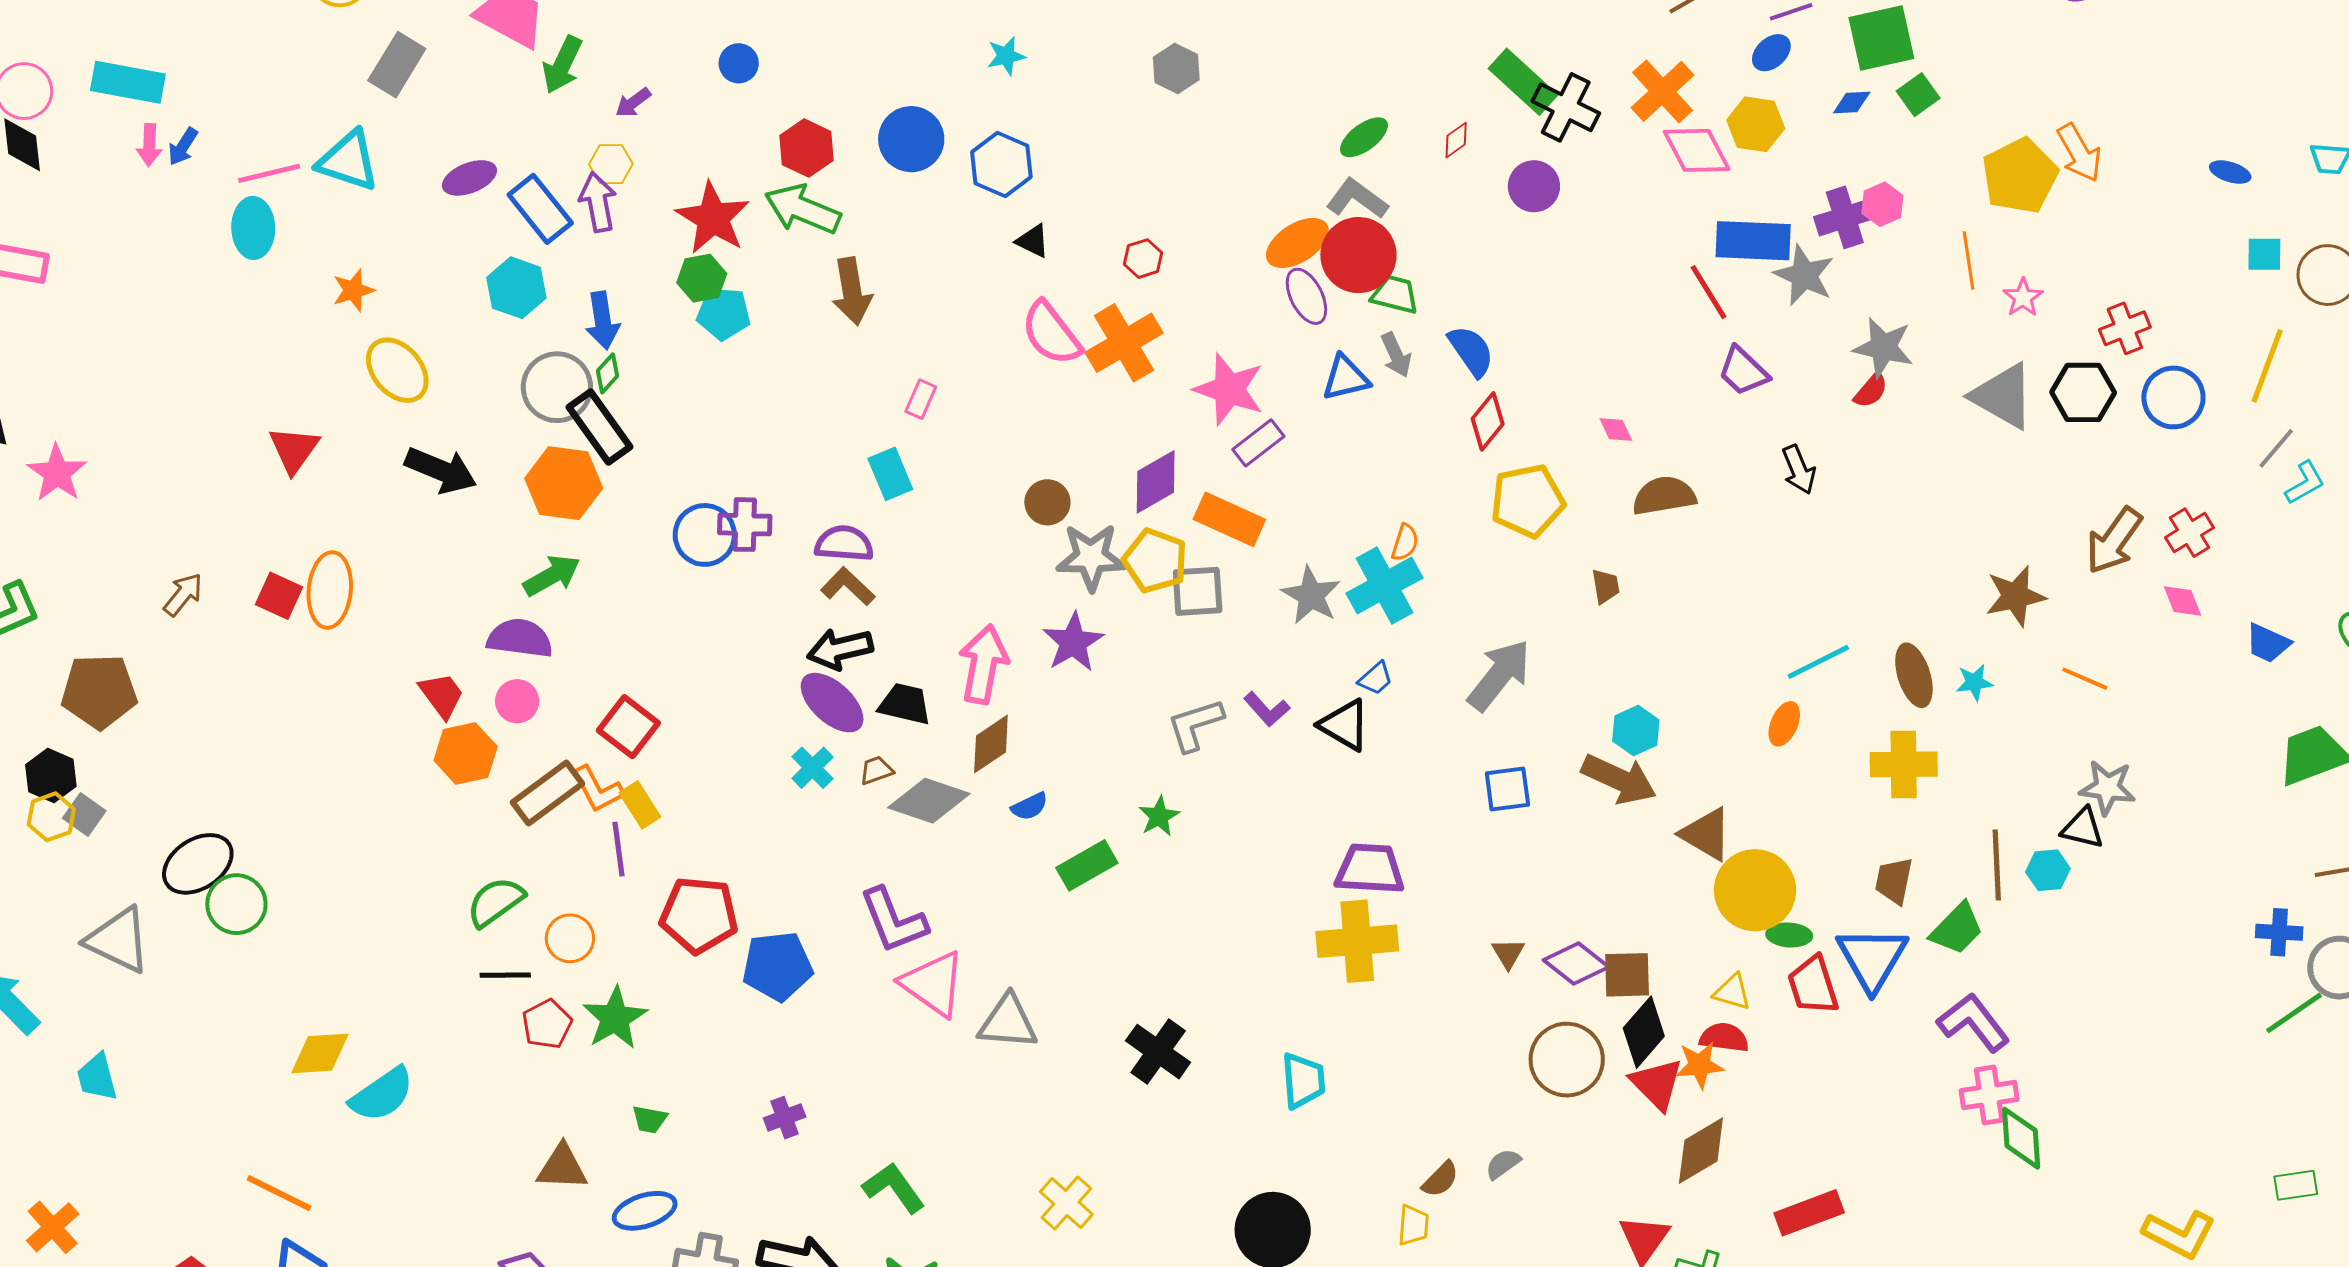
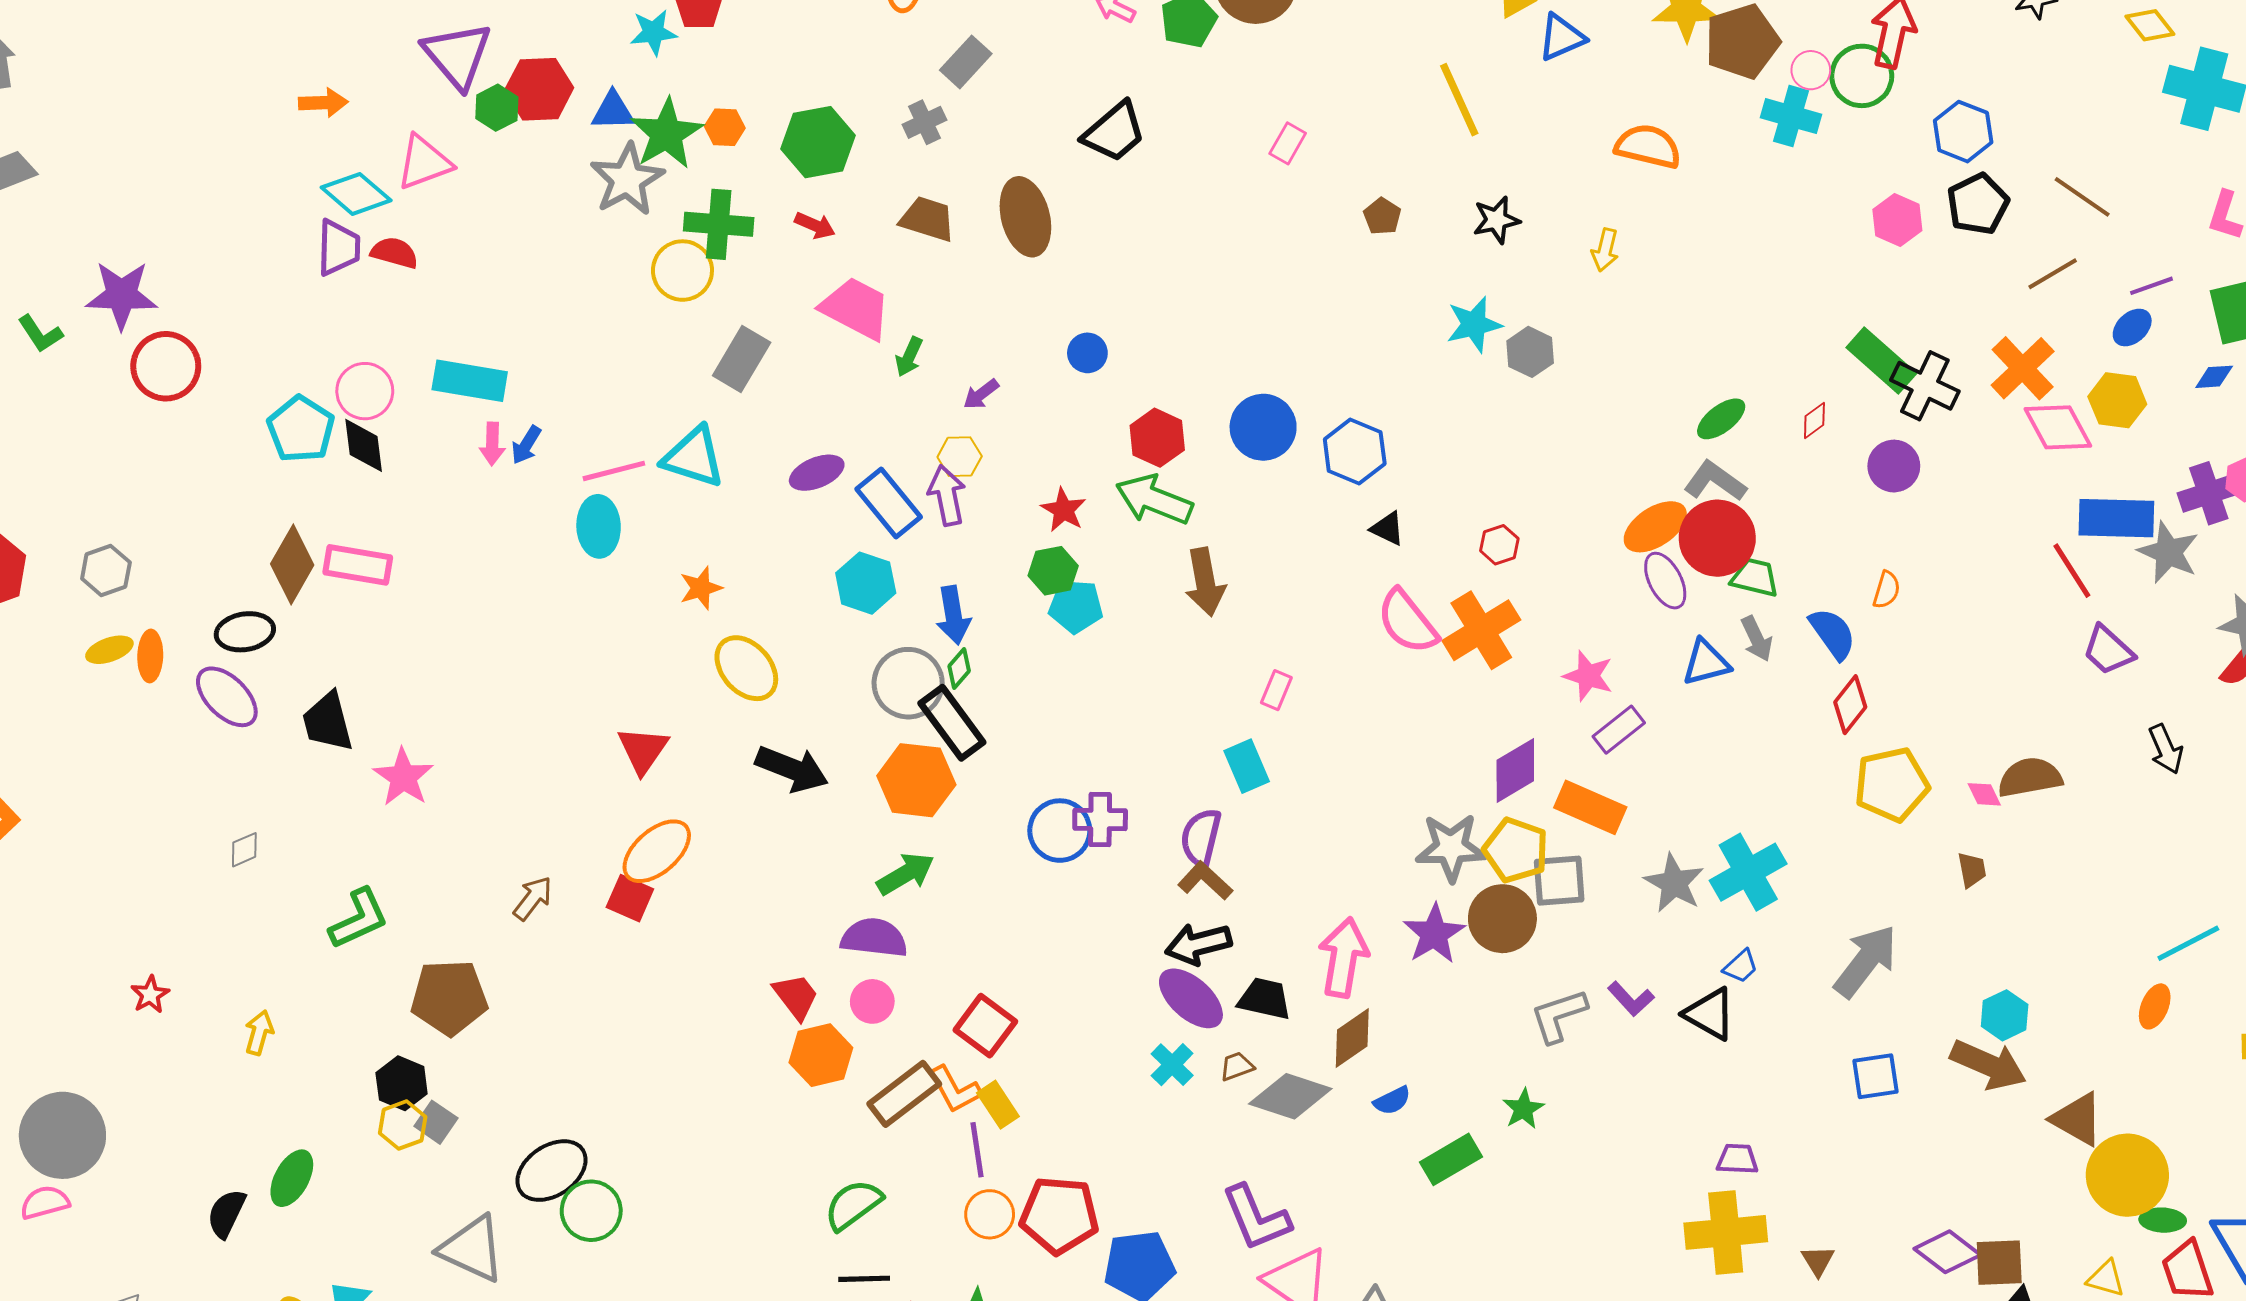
cyan star: (1006, 56) -> (1474, 324), moved, size x1.4
green arrow: (562, 65) -> (909, 357), size x0.7
red star: (713, 218) -> (1064, 510), size x0.6
pink star: (1229, 389) -> (1588, 676), size x0.7
pink diamond: (1616, 430) -> (1984, 794), moved
brown circle: (1047, 502) -> (1502, 919), moved, size x1.5
orange semicircle: (1405, 542) -> (1887, 590), moved
purple semicircle: (844, 544) -> (1201, 837), turned -80
orange ellipse: (330, 590) -> (657, 851), moved, turned 44
purple trapezoid: (1370, 869) -> (1737, 1159), size x0.6
orange circle: (570, 938) -> (990, 1214), moved
brown triangle: (1508, 953) -> (1818, 1261), moved

